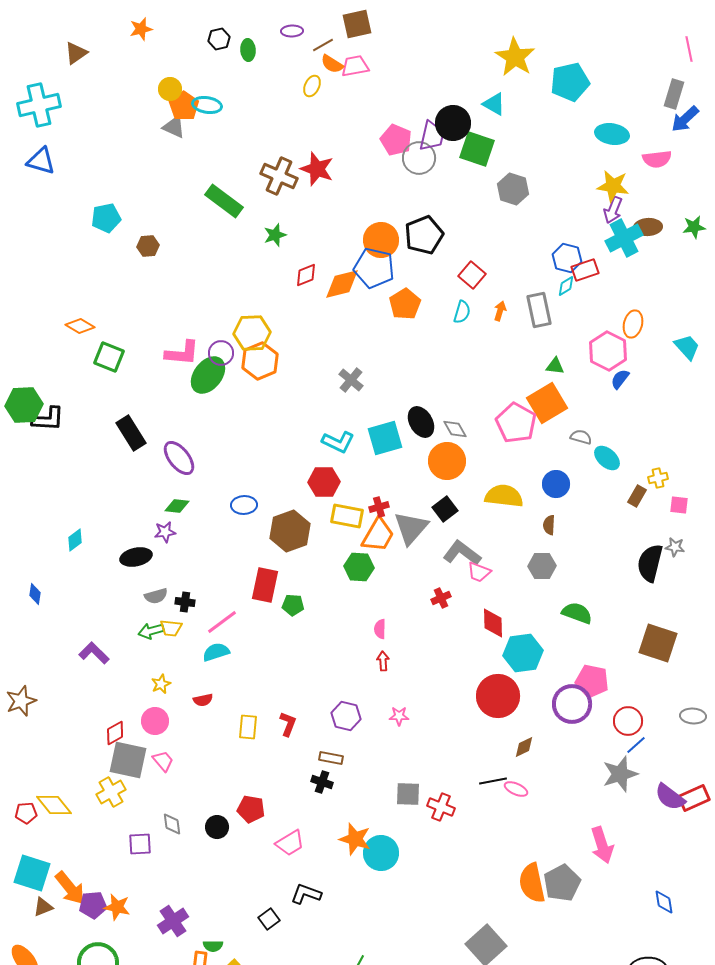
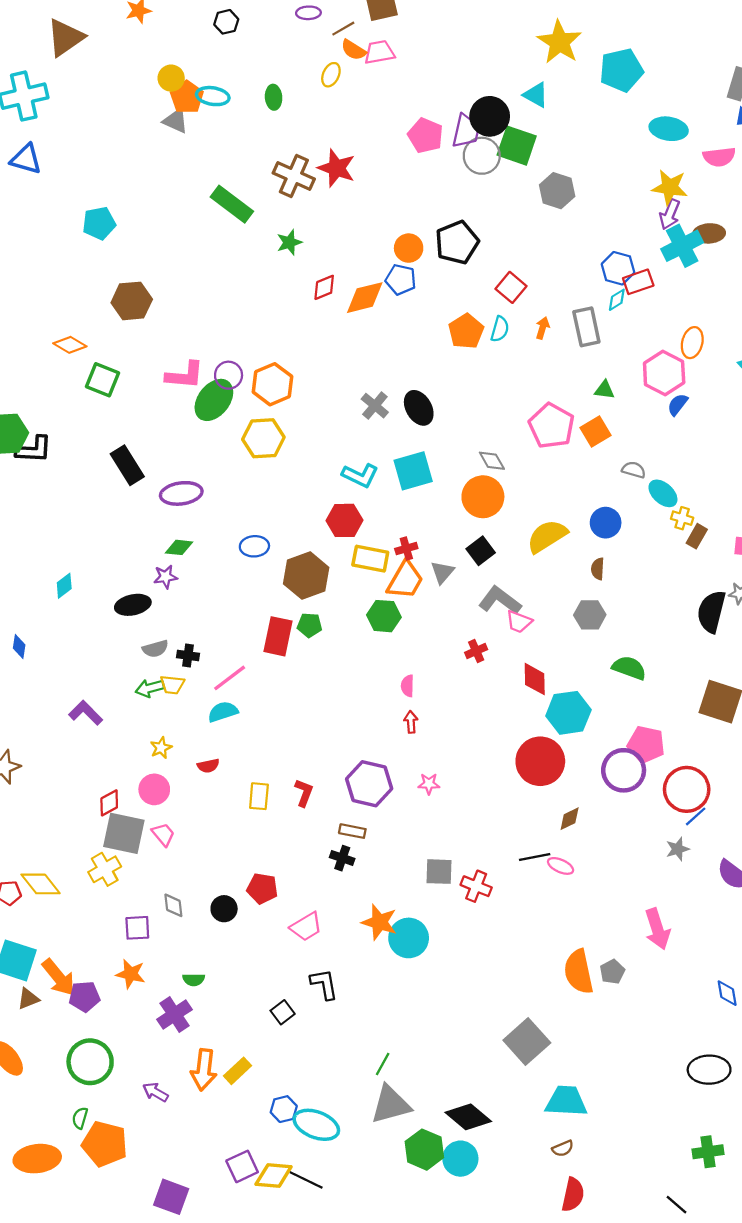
green ellipse: (248, 50) -> (274, 97), moved
brown triangle: (76, 53) -> (65, 38), size x1.5
gray circle: (419, 158) -> (482, 156), moved
orange circle: (381, 240) -> (409, 248), size x0.7
brown hexagon: (148, 246) -> (132, 301), moved, size x1.6
blue pentagon: (374, 268) -> (401, 280), size x0.7
orange pentagon: (405, 304) -> (466, 331), moved
yellow hexagon: (252, 333) -> (263, 438), moved
orange square: (547, 403) -> (595, 431), size x0.7
black ellipse: (421, 422) -> (419, 408), moved
pink pentagon: (516, 423) -> (552, 426), moved
purple ellipse: (179, 458) -> (181, 493), turned -60
yellow cross: (658, 478) -> (682, 518), moved, turned 30
yellow semicircle: (504, 496) -> (547, 536), turned -39
gray triangle: (411, 528) -> (442, 572), size x0.6
green pentagon: (293, 605) -> (310, 625), moved
purple hexagon: (346, 716) -> (369, 784), size x1.4
red circle: (628, 721) -> (687, 789), size x1.4
gray star: (620, 774) -> (678, 849), size x0.6
gray pentagon: (562, 883) -> (612, 972), size x0.6
black L-shape: (306, 894) -> (324, 984), turned 60
orange star: (117, 907) -> (131, 974), moved
green semicircle: (213, 946) -> (194, 980), moved

